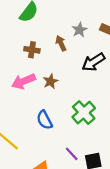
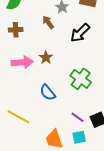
brown cross: (32, 50) -> (16, 30), moved
pink arrow: (23, 81) -> (22, 62), turned -150

